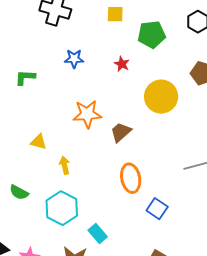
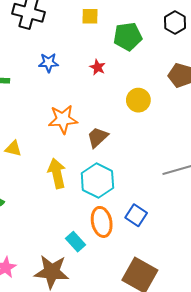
yellow circle: (161, 97) -> (138, 100), size x0.7
yellow arrow: (65, 165) -> (57, 173), moved, size x1.6
orange ellipse: (131, 178) -> (102, 222), moved
cyan hexagon: (62, 208) -> (97, 180), moved

